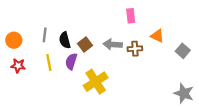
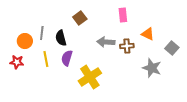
orange circle: (14, 40) -> (25, 41), moved
brown square: (85, 44) -> (80, 18), moved
gray star: (184, 93) -> (152, 68), moved

